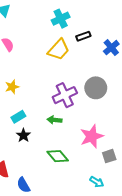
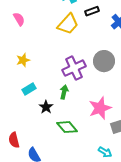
green arrow: (54, 120) -> (64, 92), turned 96
black star: (23, 135) -> (46, 107), moved

